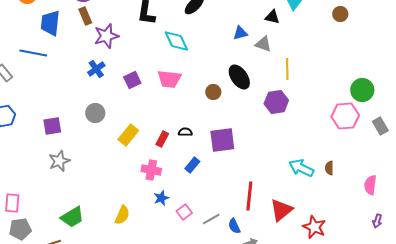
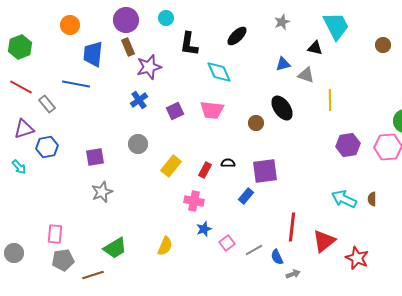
purple hexagon: (276, 102) -> (348, 145), moved
blue rectangle: (192, 165) -> (246, 196), moved

